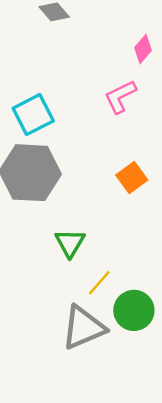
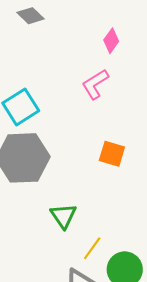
orange square: (132, 178) -> (112, 154), turned -32

